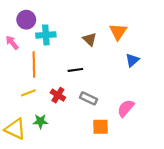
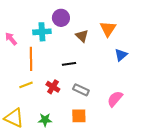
purple circle: (26, 20) -> (61, 18), moved
green star: (40, 121) -> (45, 120), moved
orange square: (101, 127) -> (79, 116), moved

